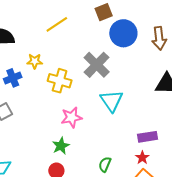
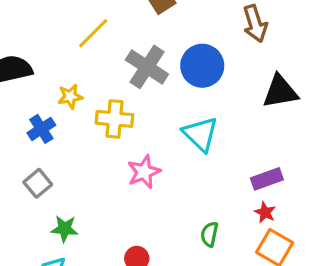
blue circle: (123, 33) -> (202, 66), moved
gray cross: (97, 65) -> (147, 67), moved
green star: (61, 146) -> (65, 229), moved, turned -30

